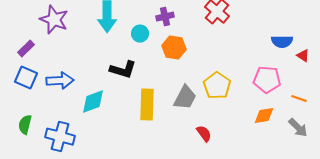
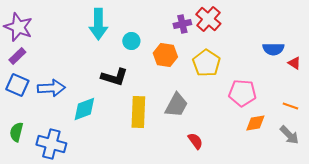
purple cross: (165, 17) -> (182, 24), moved
purple star: (54, 20) -> (18, 27), moved
pink pentagon: (267, 80) -> (242, 93), moved
yellow pentagon: (217, 86) -> (206, 63), moved

